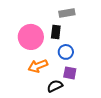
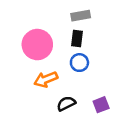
black rectangle: (56, 32) -> (77, 39), moved
purple square: (70, 73) -> (101, 105), moved, turned -32

